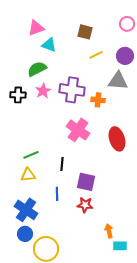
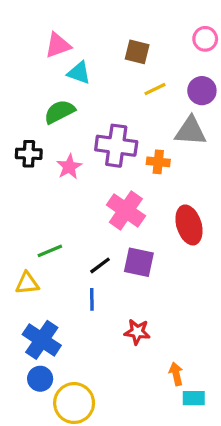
pink star: (43, 91) -> (69, 167), moved
black line: (62, 164) -> (100, 265), turned 48
yellow triangle: (28, 175) -> (27, 283), moved
purple square: (86, 182) -> (139, 262), moved
blue line: (57, 194) -> (92, 299), moved

